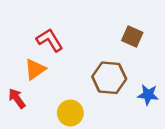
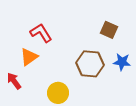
blue star: (148, 95) -> (122, 62), moved

